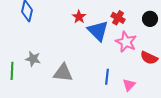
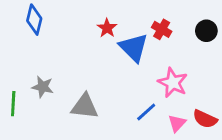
pink star: (126, 42) -> (173, 83), moved
red semicircle: (149, 58) -> (205, 119), moved
blue line: (107, 77) -> (146, 112), turned 42

